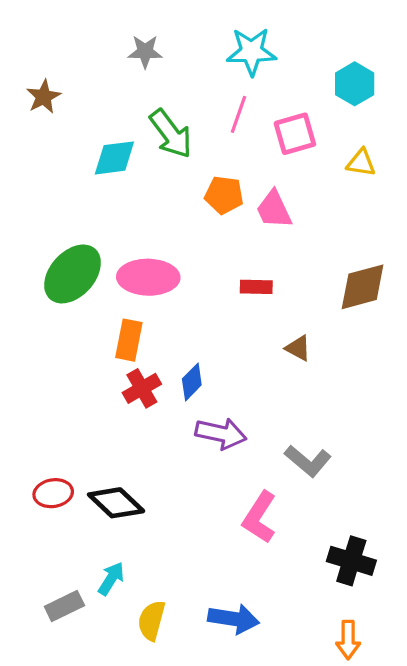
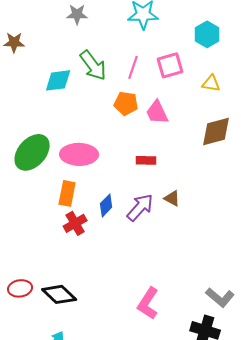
brown star: (44, 97) -> (14, 42), turned 30
pink line: (239, 114) -> (133, 67), moved
brown diamond: (363, 287) -> (216, 131), moved
blue diamond: (192, 382) -> (106, 205), moved
purple arrow: (221, 434) -> (140, 207), moved, turned -60
gray L-shape: (308, 461) -> (220, 297), moved

